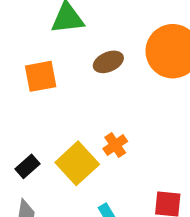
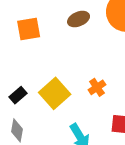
orange cross: (115, 145) -> (97, 87), moved

